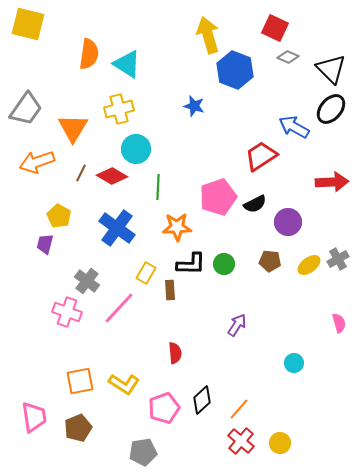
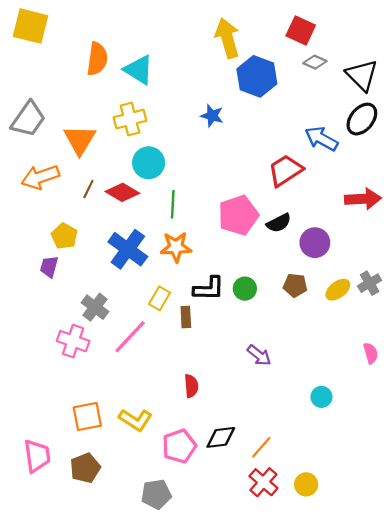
orange star: (177, 227) -> (176, 247), moved
purple arrow: (237, 325) -> (259, 355), turned 95
black diamond: (202, 400) -> (221, 437), turned 36

